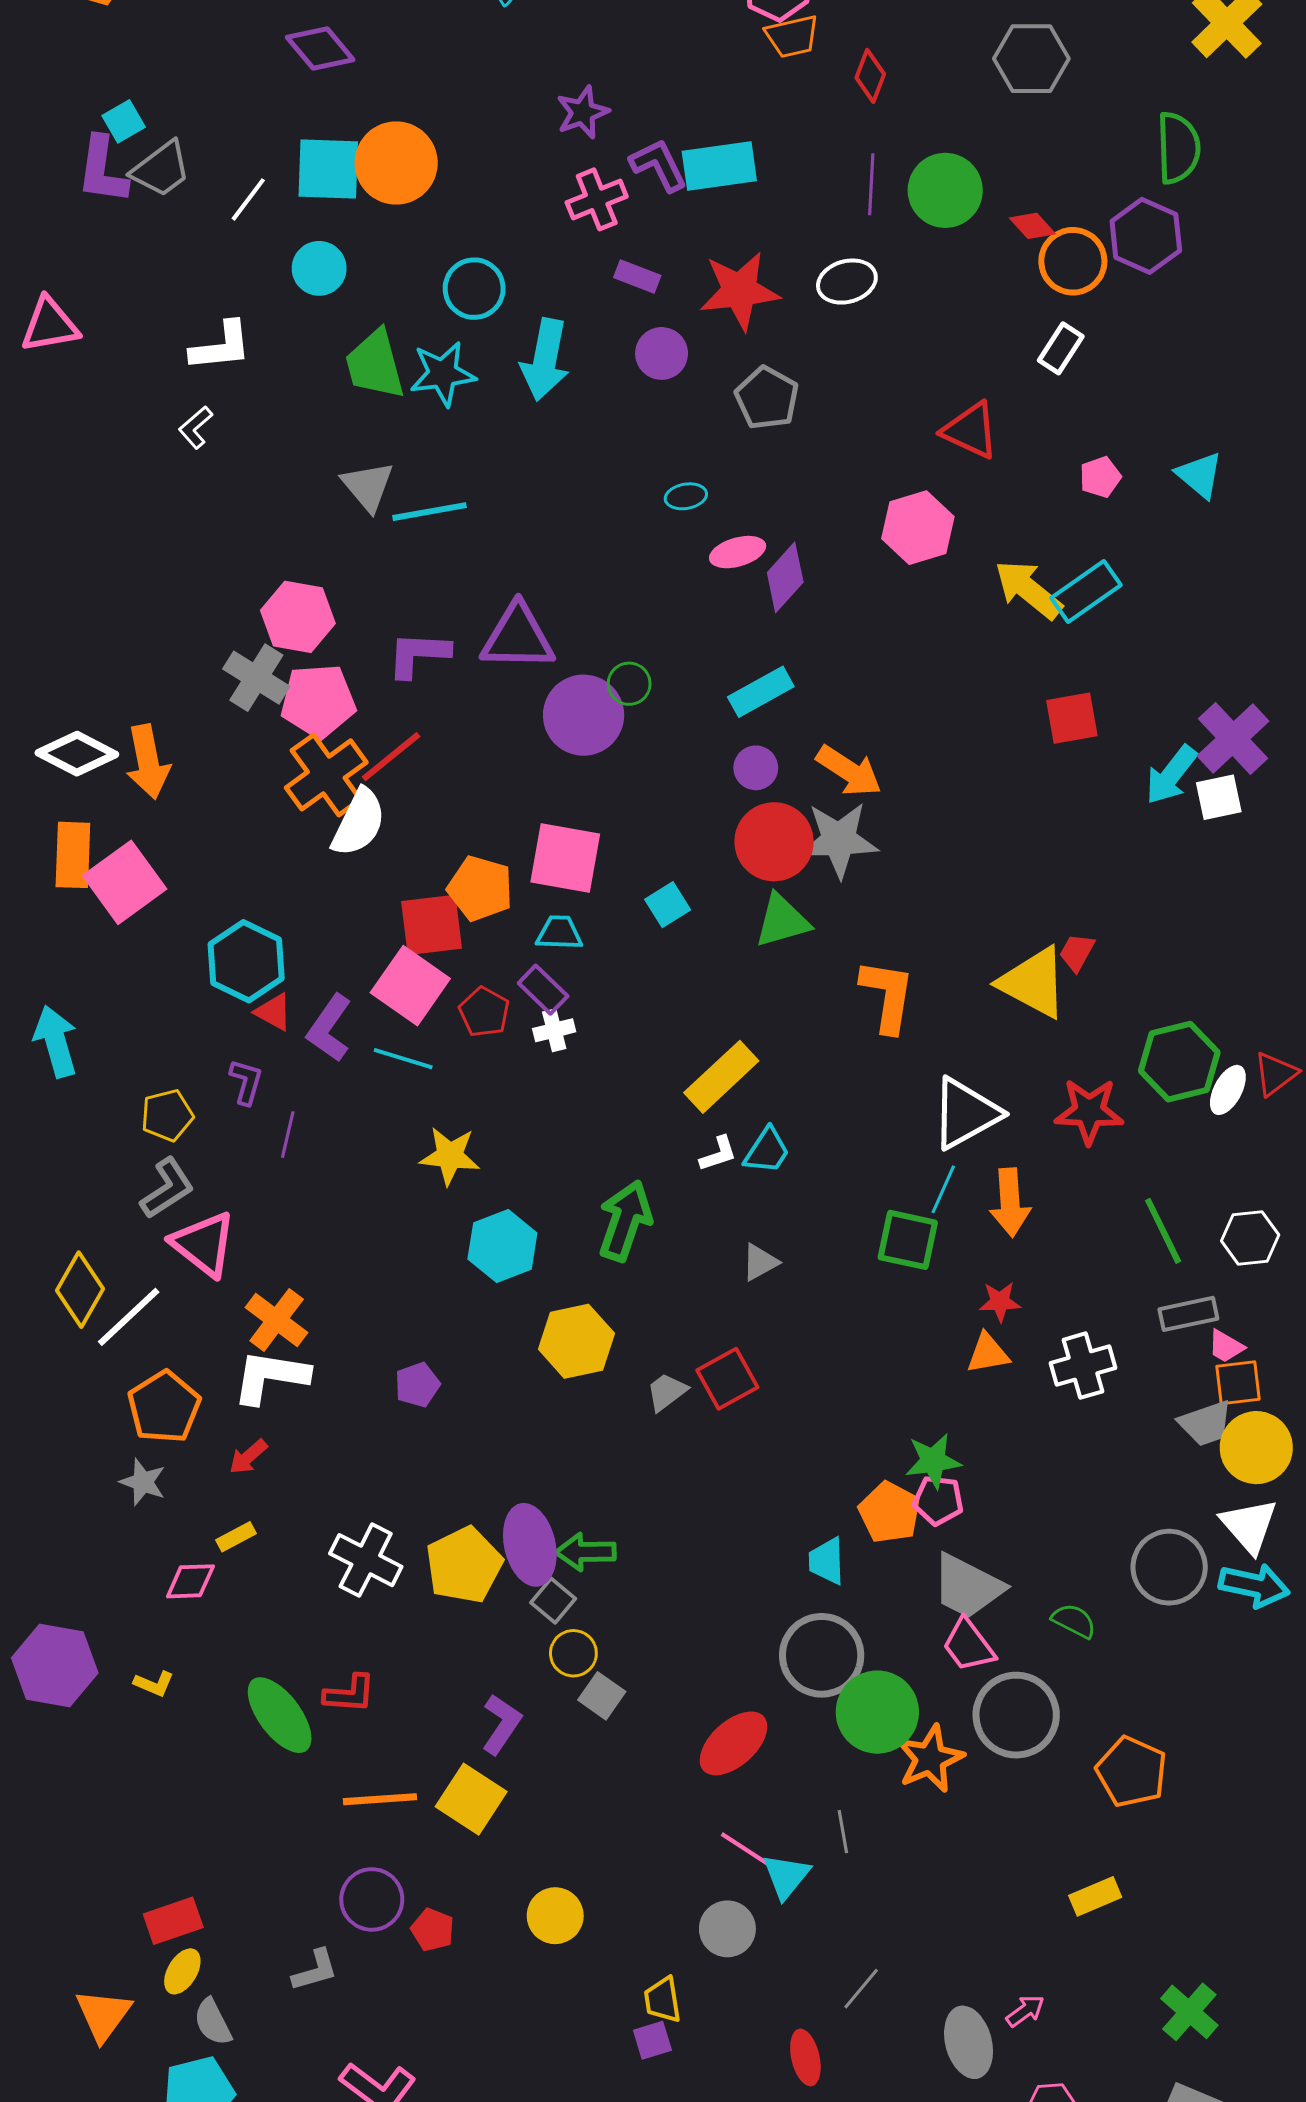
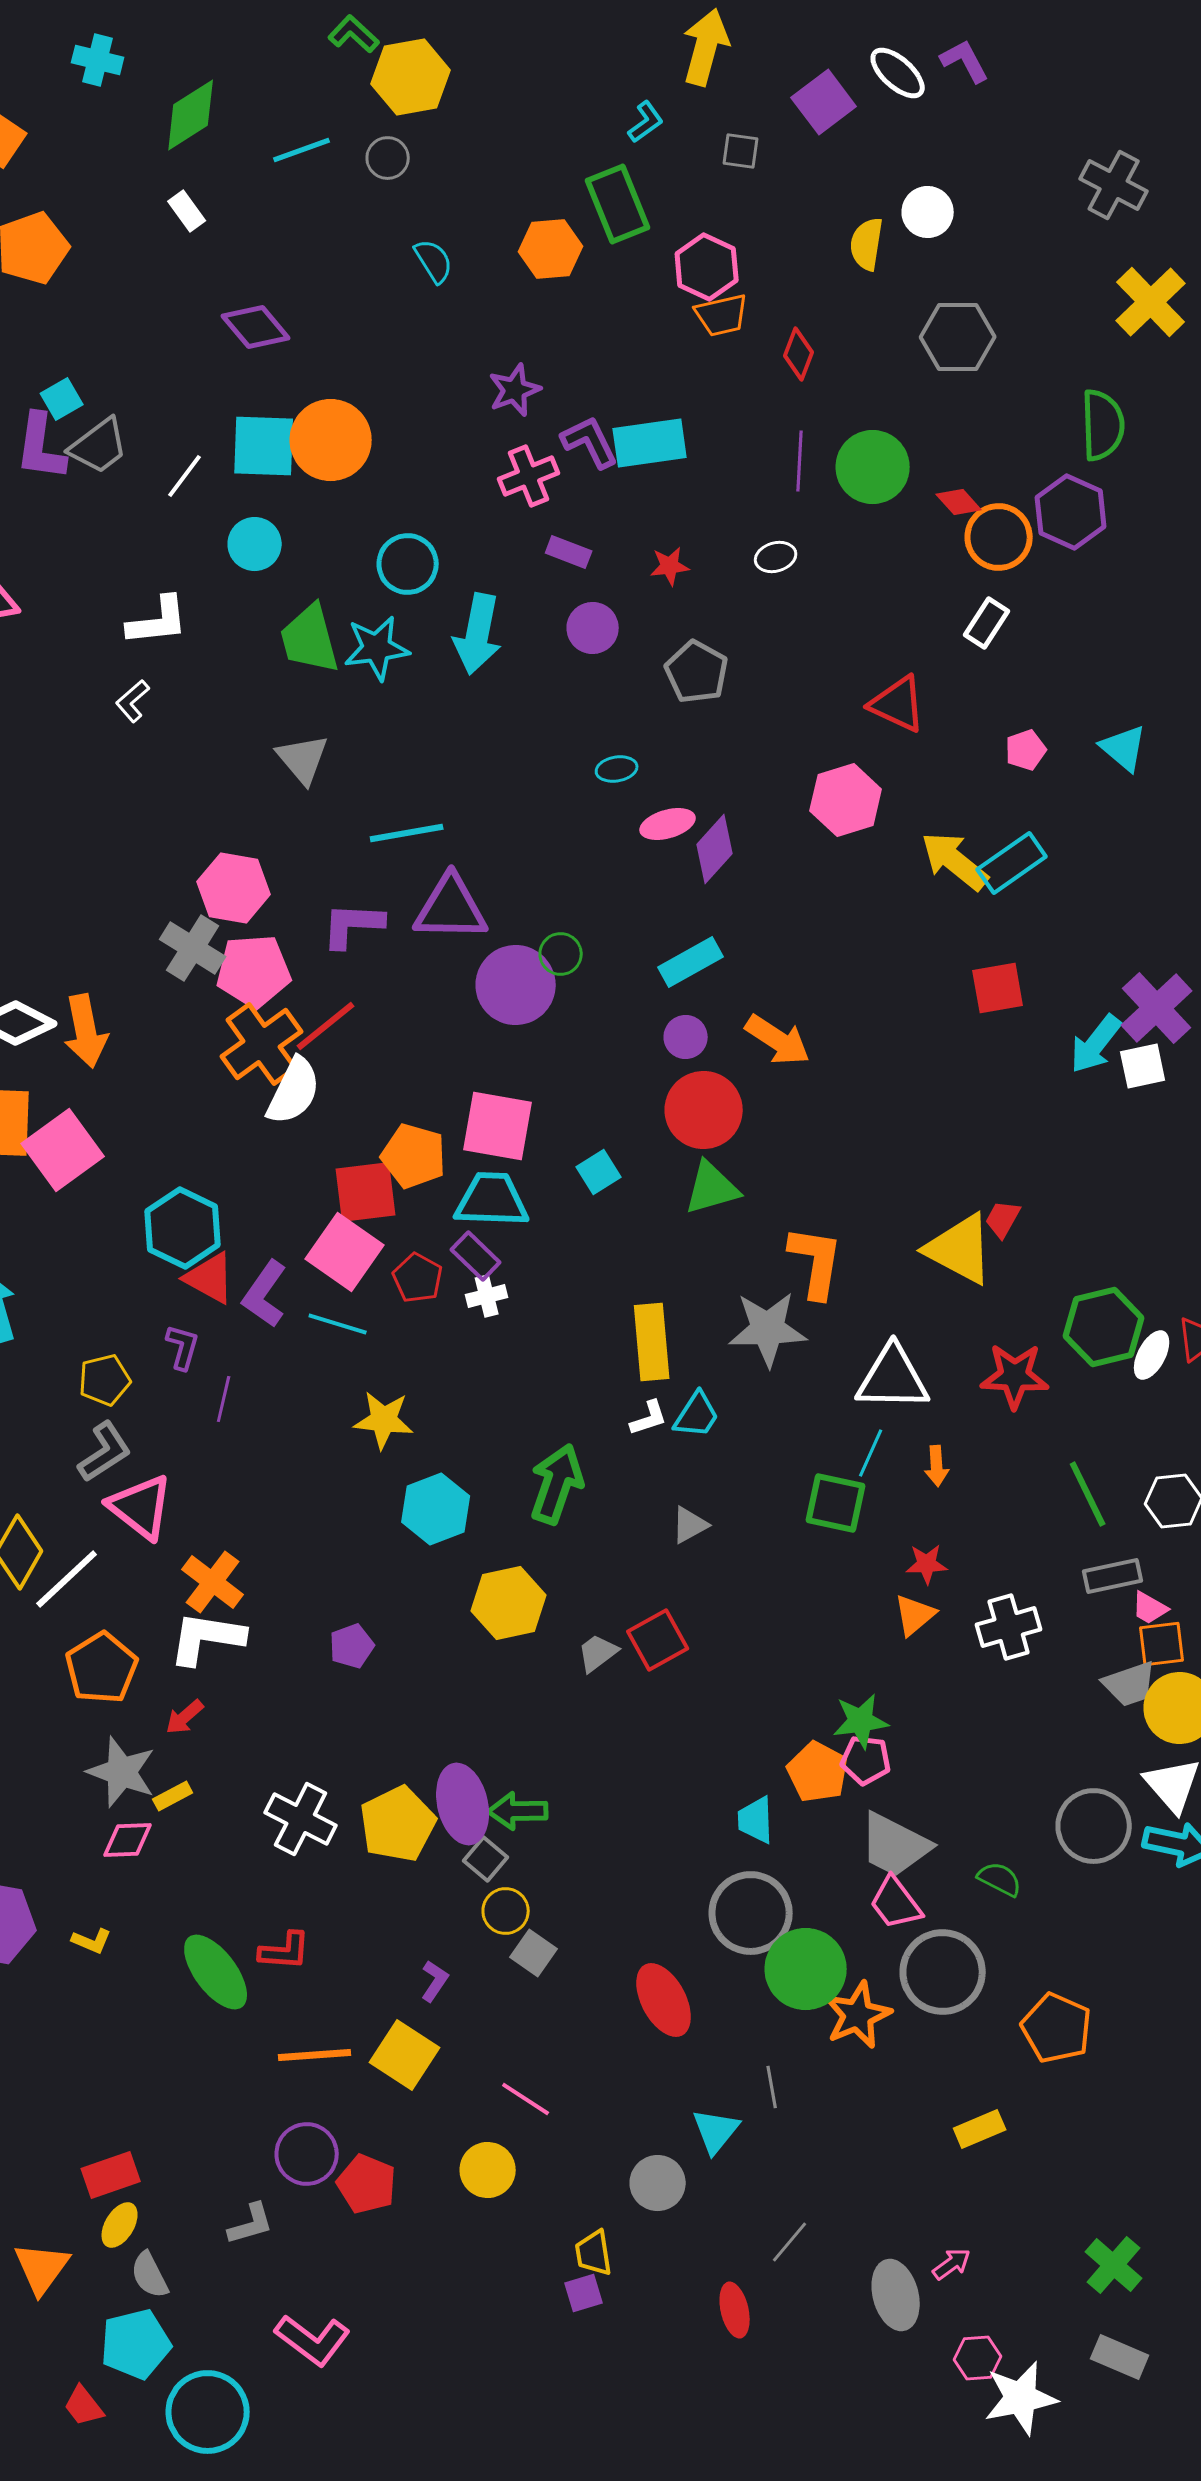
white ellipse: (847, 282) -> (776, 557), size x0.7
red star: (740, 291) -> (670, 566), size x0.5
cyan line: (430, 512) -> (407, 833), moved
gray star: (839, 840) -> (768, 1329), moved
cyan trapezoid: (559, 933) -> (492, 1200), size x1.6
red triangle: (274, 1012) -> (210, 1278), size x1.4
yellow rectangle: (721, 1077) -> (652, 1342), turned -52
white triangle: (965, 1113) -> (893, 1378), turned 30
orange arrow: (1010, 1202) -> (937, 1466), size x0.6
orange triangle: (988, 1353) -> (915, 1615), turned -30
gray star: (143, 1482) -> (122, 1772), moved, size x1.5
purple L-shape: (501, 1724) -> (435, 1981), size x0.7
red ellipse: (733, 1743) -> (664, 2000), turned -76
pink line: (745, 1849) -> (526, 2099), moved
yellow rectangle: (1095, 1896) -> (980, 2129), moved
red pentagon: (433, 1930) -> (367, 2184), size x1.4

